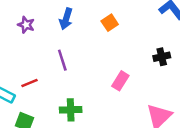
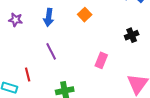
purple star: (26, 25) -> (16, 20), moved
red line: (29, 83) -> (28, 75), turned -72

